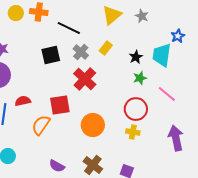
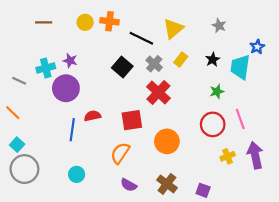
yellow triangle: (112, 15) -> (173, 29), moved
black square: (51, 55) -> (122, 67), turned -36
black star: (136, 57) -> (213, 60), moved
pink line: (167, 94) -> (240, 119), moved, turned 30
orange semicircle: (41, 125) -> (120, 153), moved
yellow cross: (133, 132) -> (228, 156), moved, turned -32

